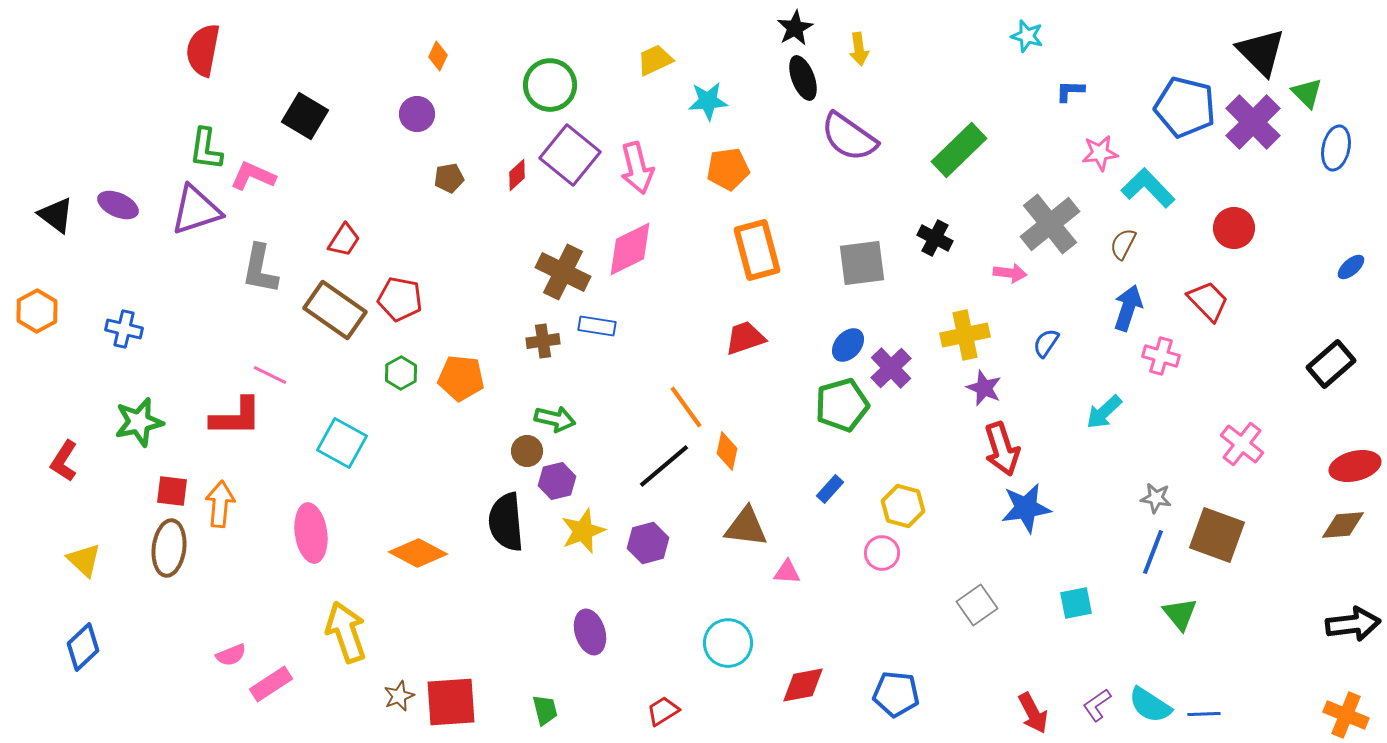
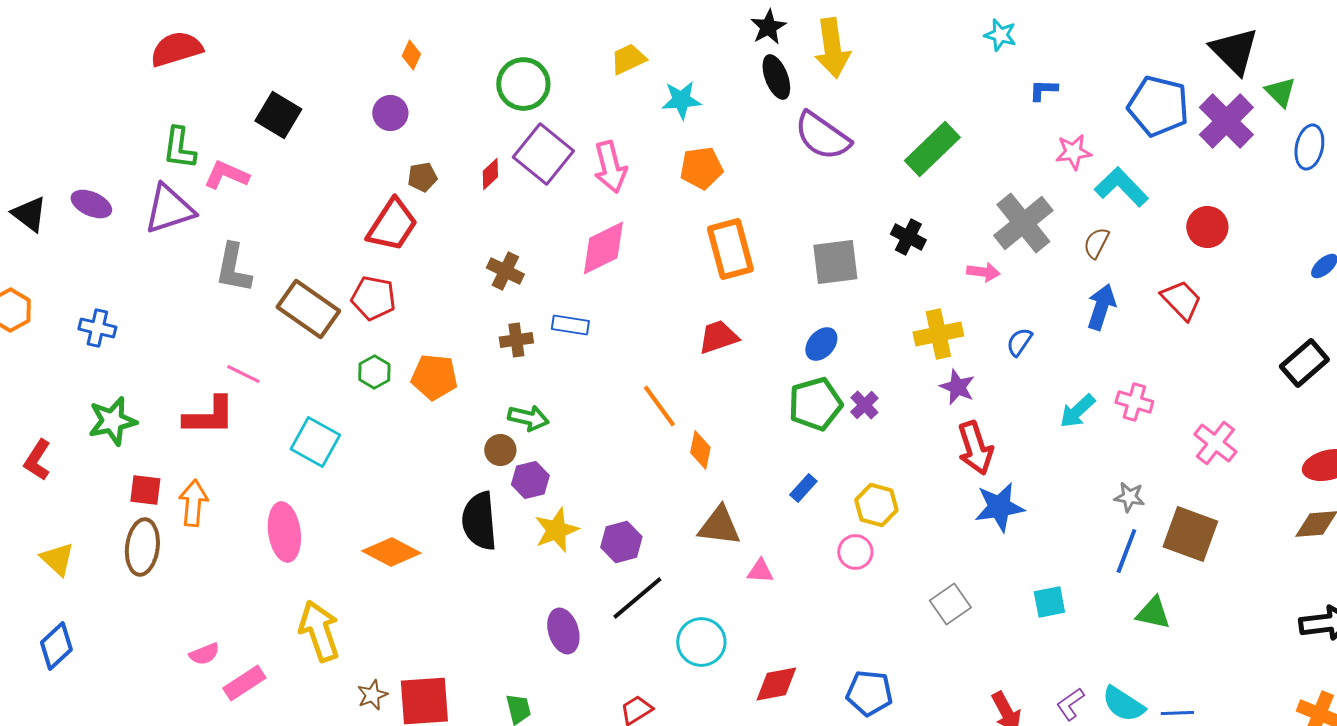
yellow arrow: (859, 49) -> (832, 48), size x1.8
red semicircle: (203, 50) -> (176, 49), turned 62
red trapezoid: (344, 240) -> (392, 225), moved, size x1.6
brown cross: (563, 272) -> (505, 271), moved, size x0.7
pink cross: (1161, 356) -> (1134, 402), moved
purple cross: (891, 368) -> (864, 405), moved, size x0.7
black line: (664, 466) -> (637, 598), moved
green triangle: (1180, 614) -> (1153, 613), turned -39

